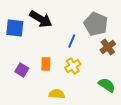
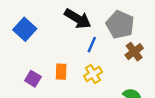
black arrow: (41, 19) -> (78, 19), moved
blue square: (15, 28) -> (25, 29), turned 36

